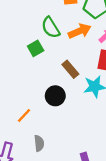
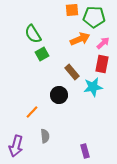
green semicircle: (51, 28) -> (33, 34), moved

